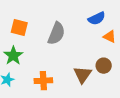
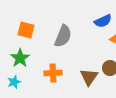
orange cross: (43, 81) -> (53, 73), moved

